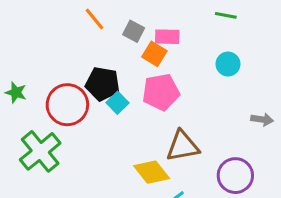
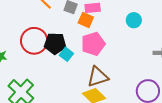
red circle: (67, 105) -> (34, 41), moved
brown triangle: (183, 146) -> (98, 77), moved

